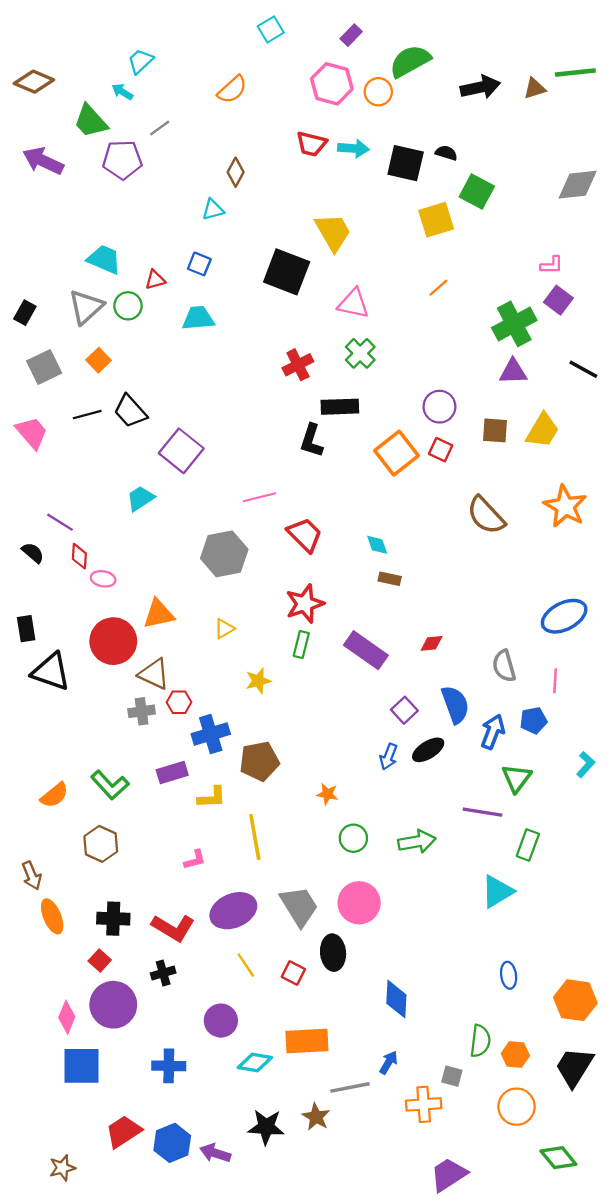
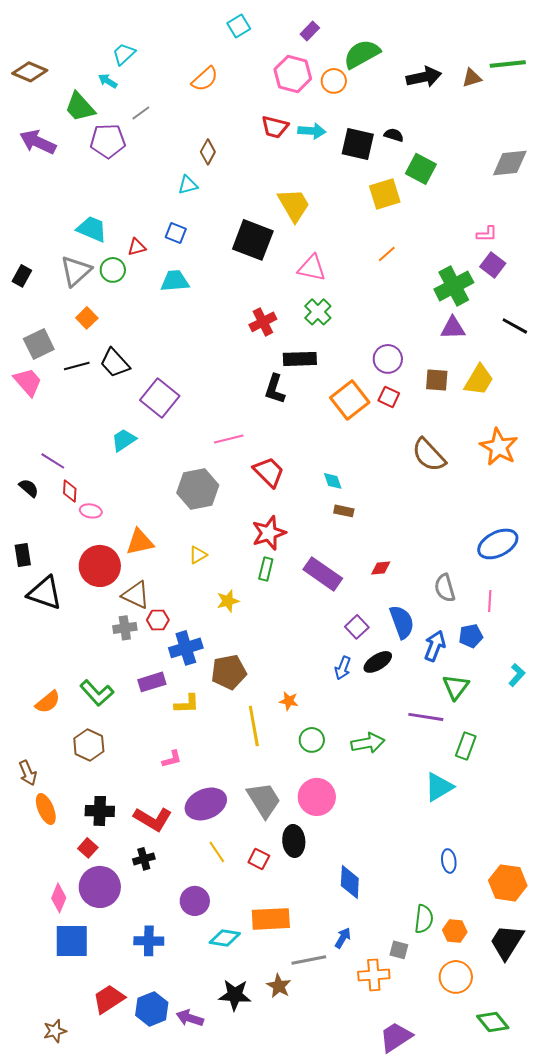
gray square: (44, 367) -> (39, 344), moved
yellow line: (255, 837) -> (254, 726), moved

